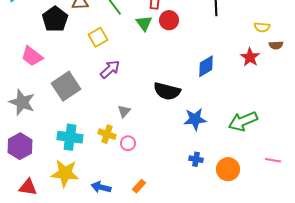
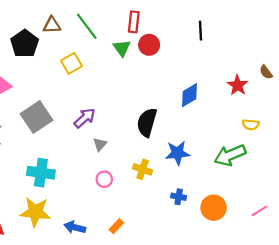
yellow semicircle: (262, 27) -> (251, 125), moved
brown semicircle: (276, 45) -> (266, 72), turned 56
purple arrow: (110, 69) -> (85, 118), moved
black semicircle: (167, 91) -> (147, 122), turned 92
yellow cross: (107, 134) -> (143, 169), moved
pink line: (273, 160) -> (259, 211), moved, turned -42

